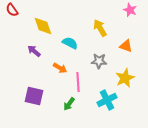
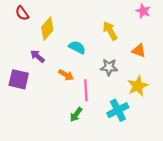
red semicircle: (12, 10) -> (22, 13), moved
yellow diamond: (43, 26) -> (47, 29), turned 60
purple square: (34, 96) -> (19, 79), moved

